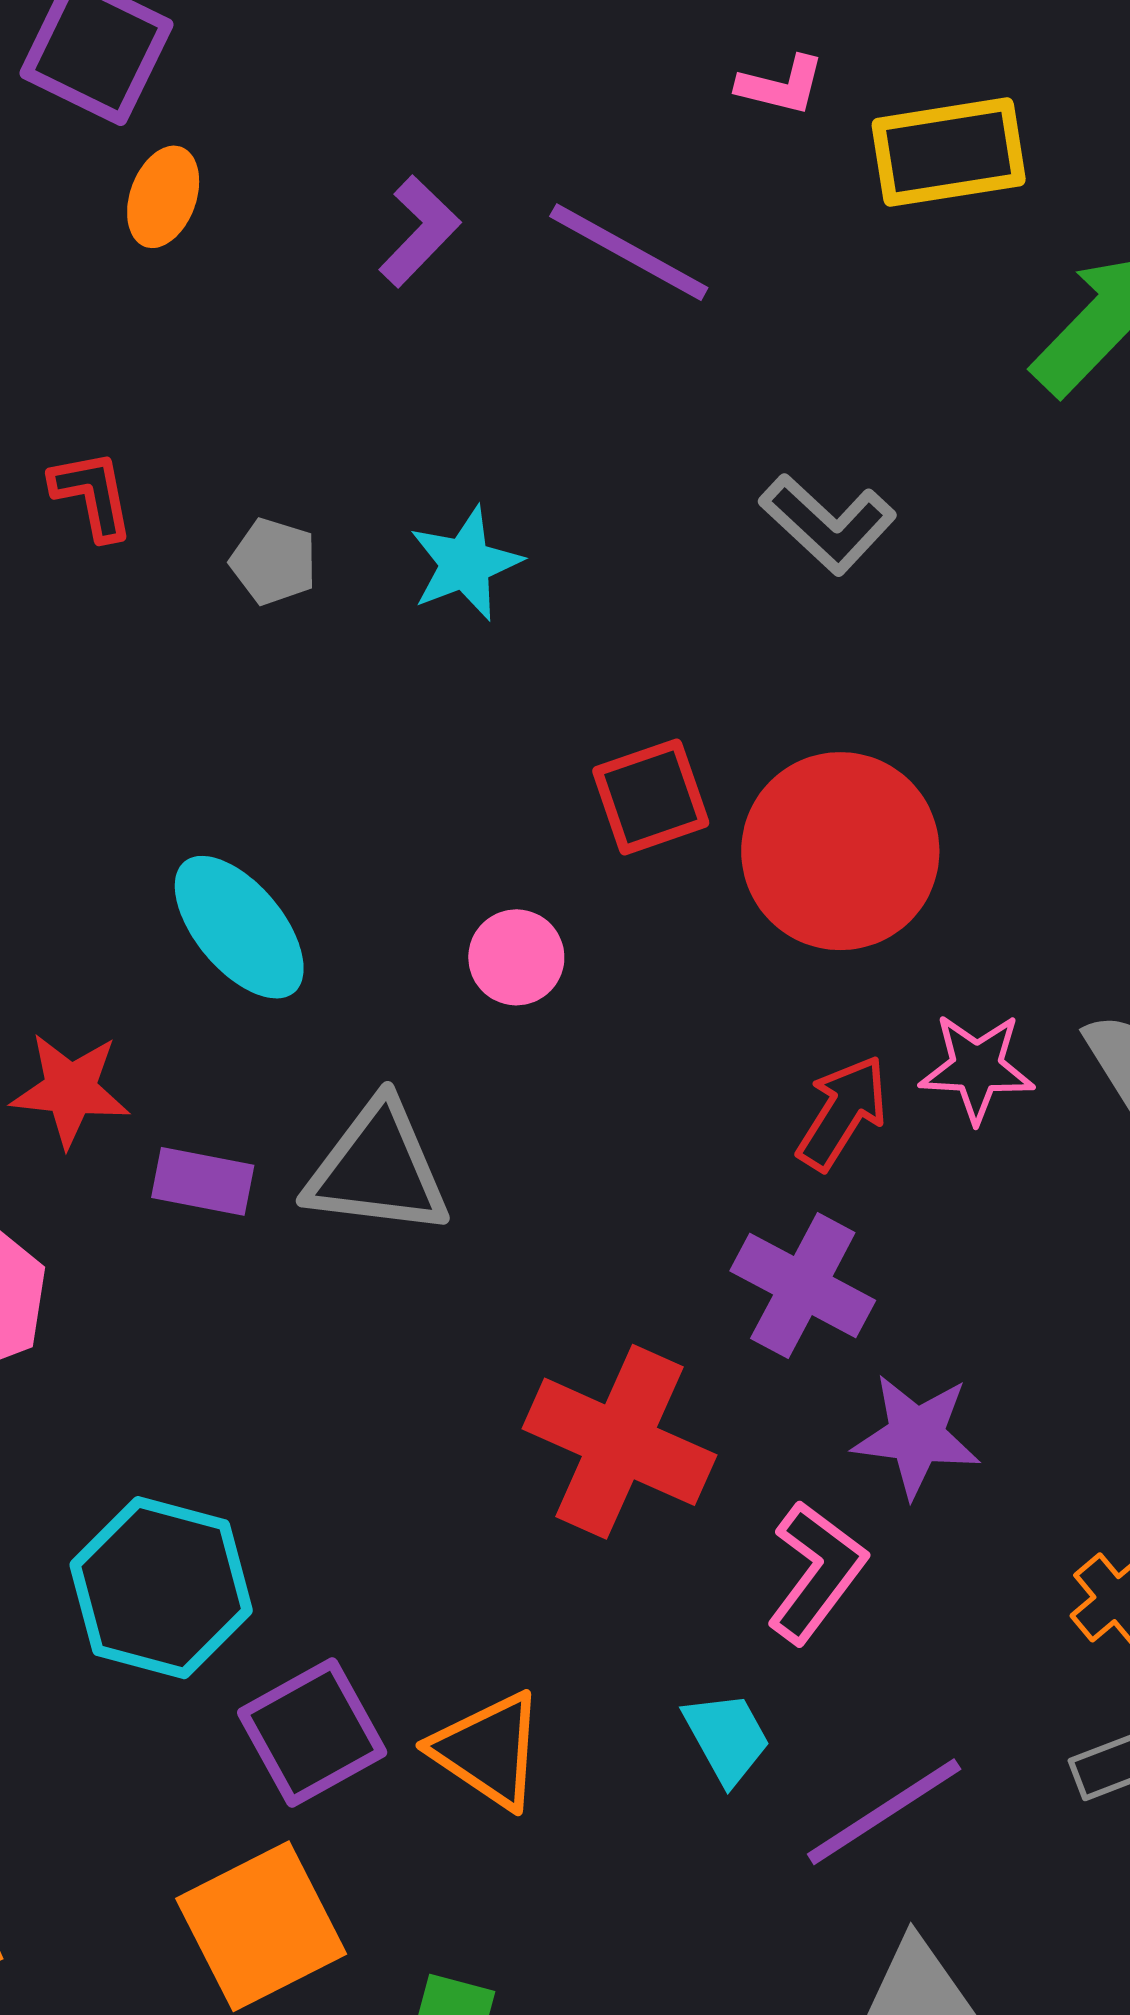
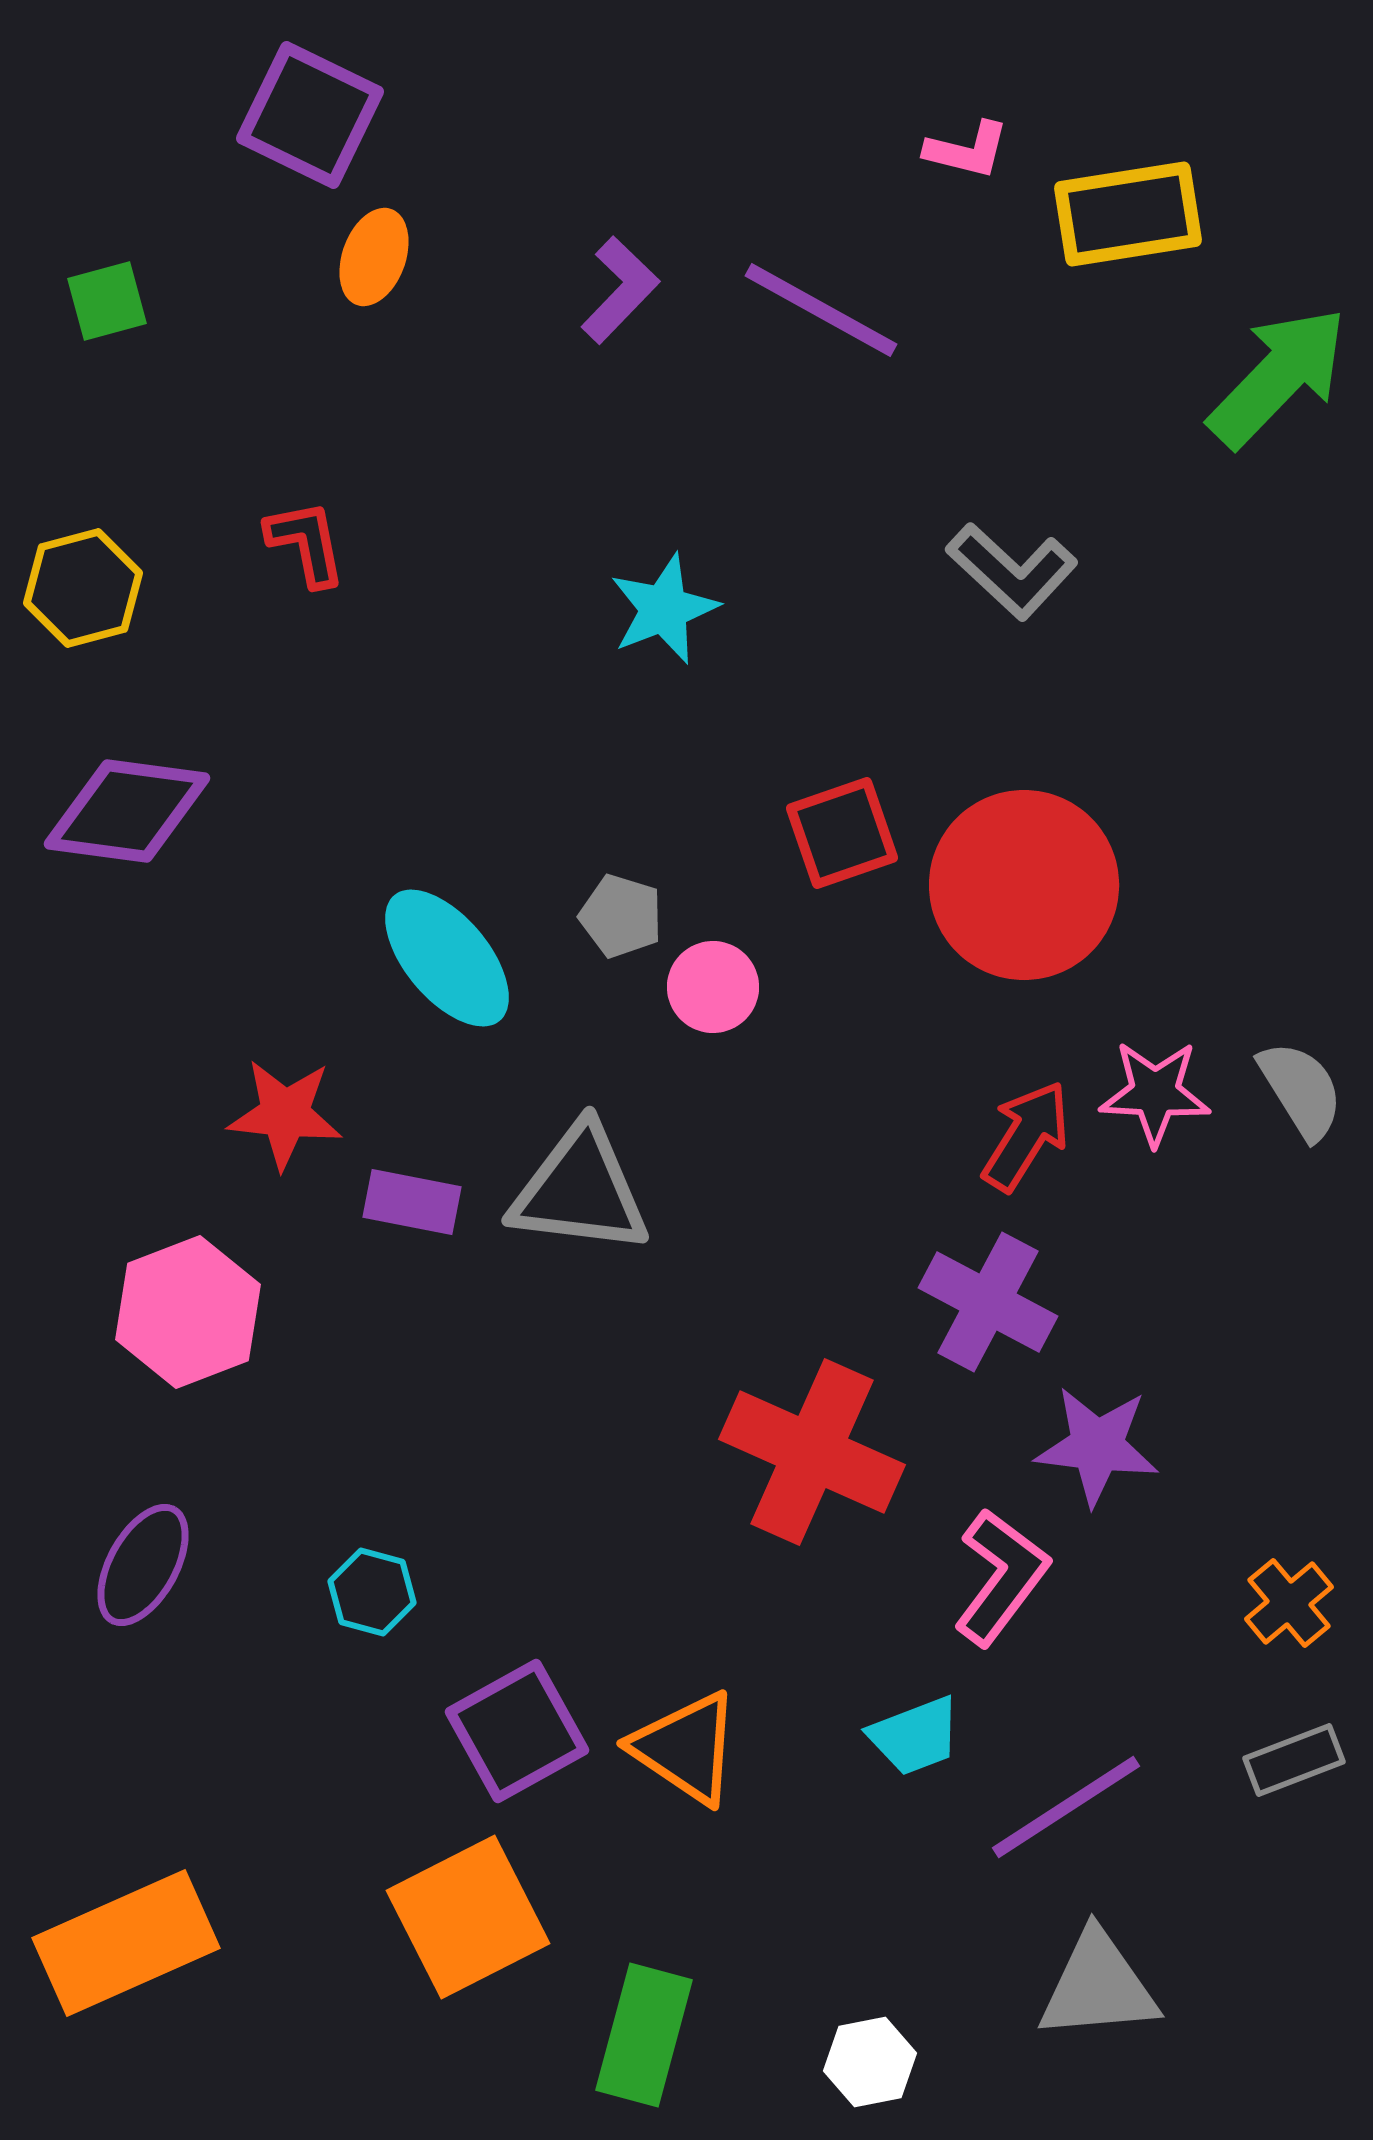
gray pentagon: (274, 561) -> (621, 916), moved
cyan hexagon: (161, 1588) -> (372, 1592), size x0.5
cyan trapezoid: (727, 1738) -> (915, 1736), turned 98

